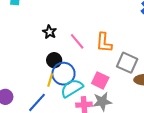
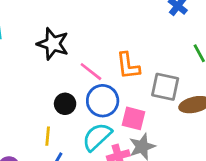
black star: (50, 32) -> (53, 44), moved, size x1.6
blue circle: (63, 74) -> (103, 101), moved
yellow line: (50, 80) -> (48, 136), moved

